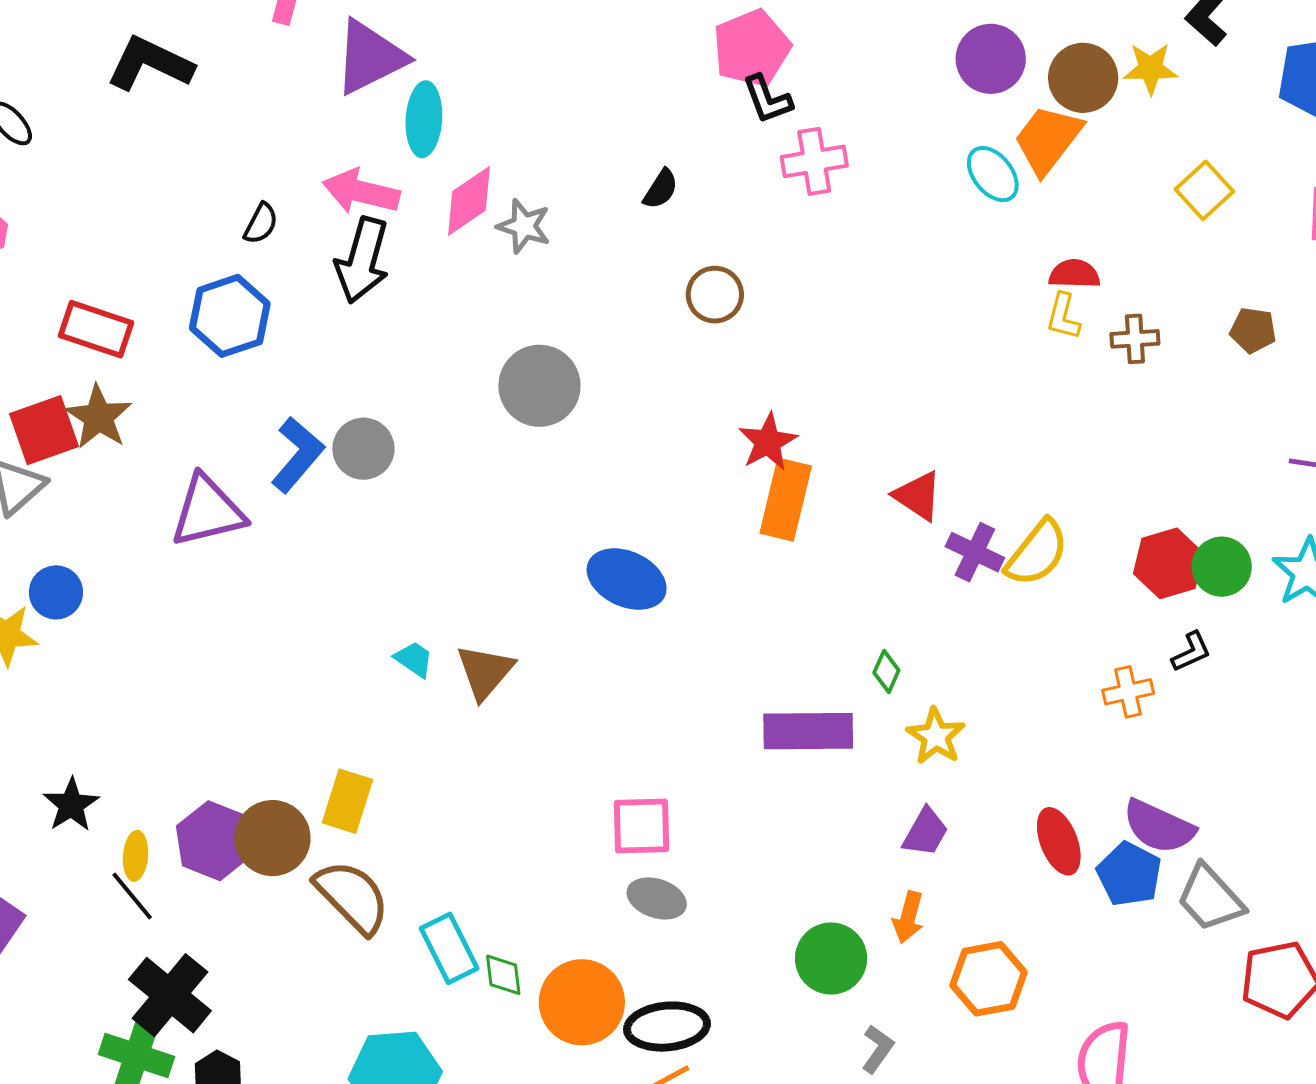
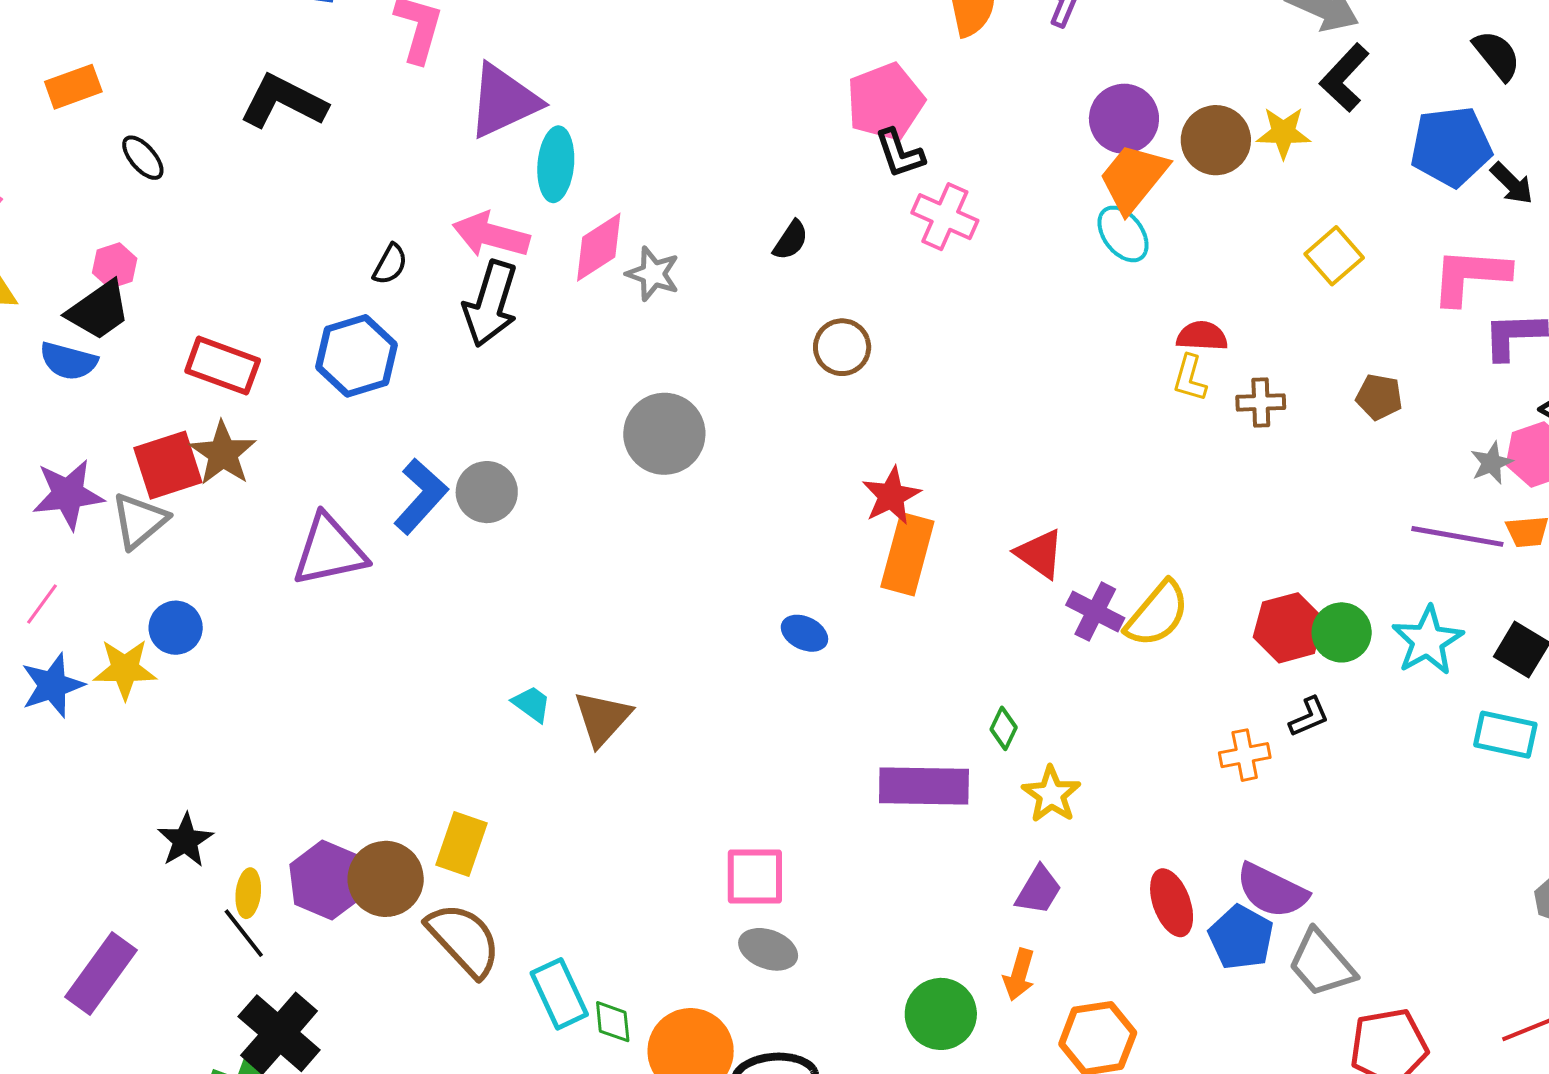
orange trapezoid: (1048, 139) -> (1133, 178), moved
pink cross: (814, 161) -> (945, 217), turned 32
blue ellipse: (627, 579) -> (804, 633), moved, size x0.6

